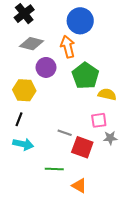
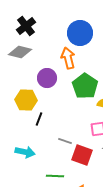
gray diamond: (31, 44) -> (20, 52), moved
black line: (19, 119) -> (39, 119), moved

